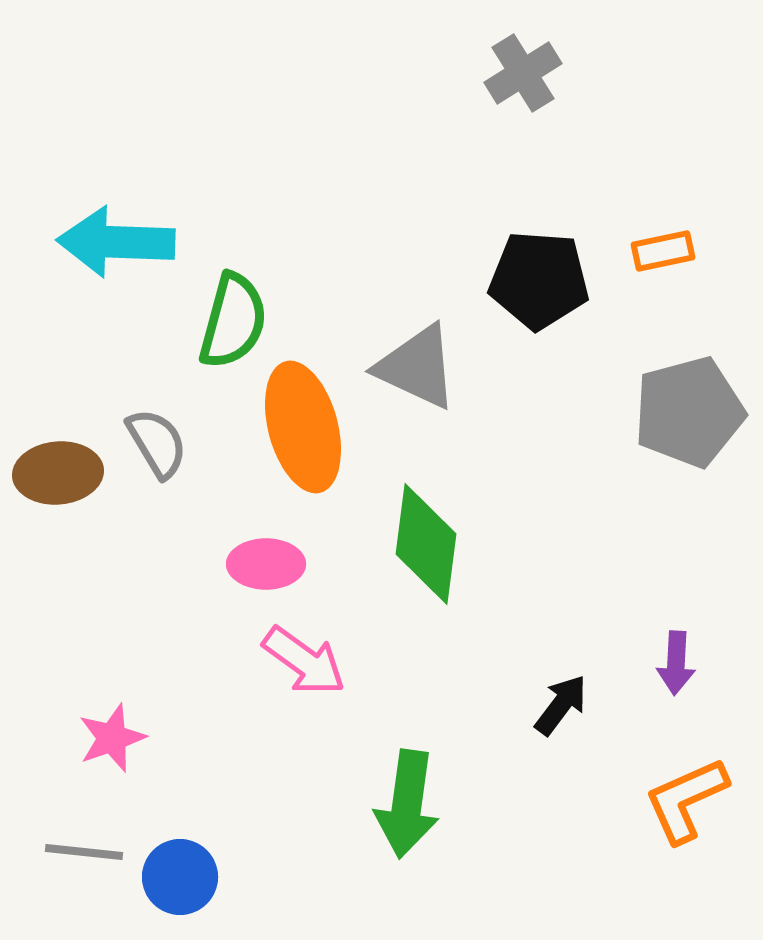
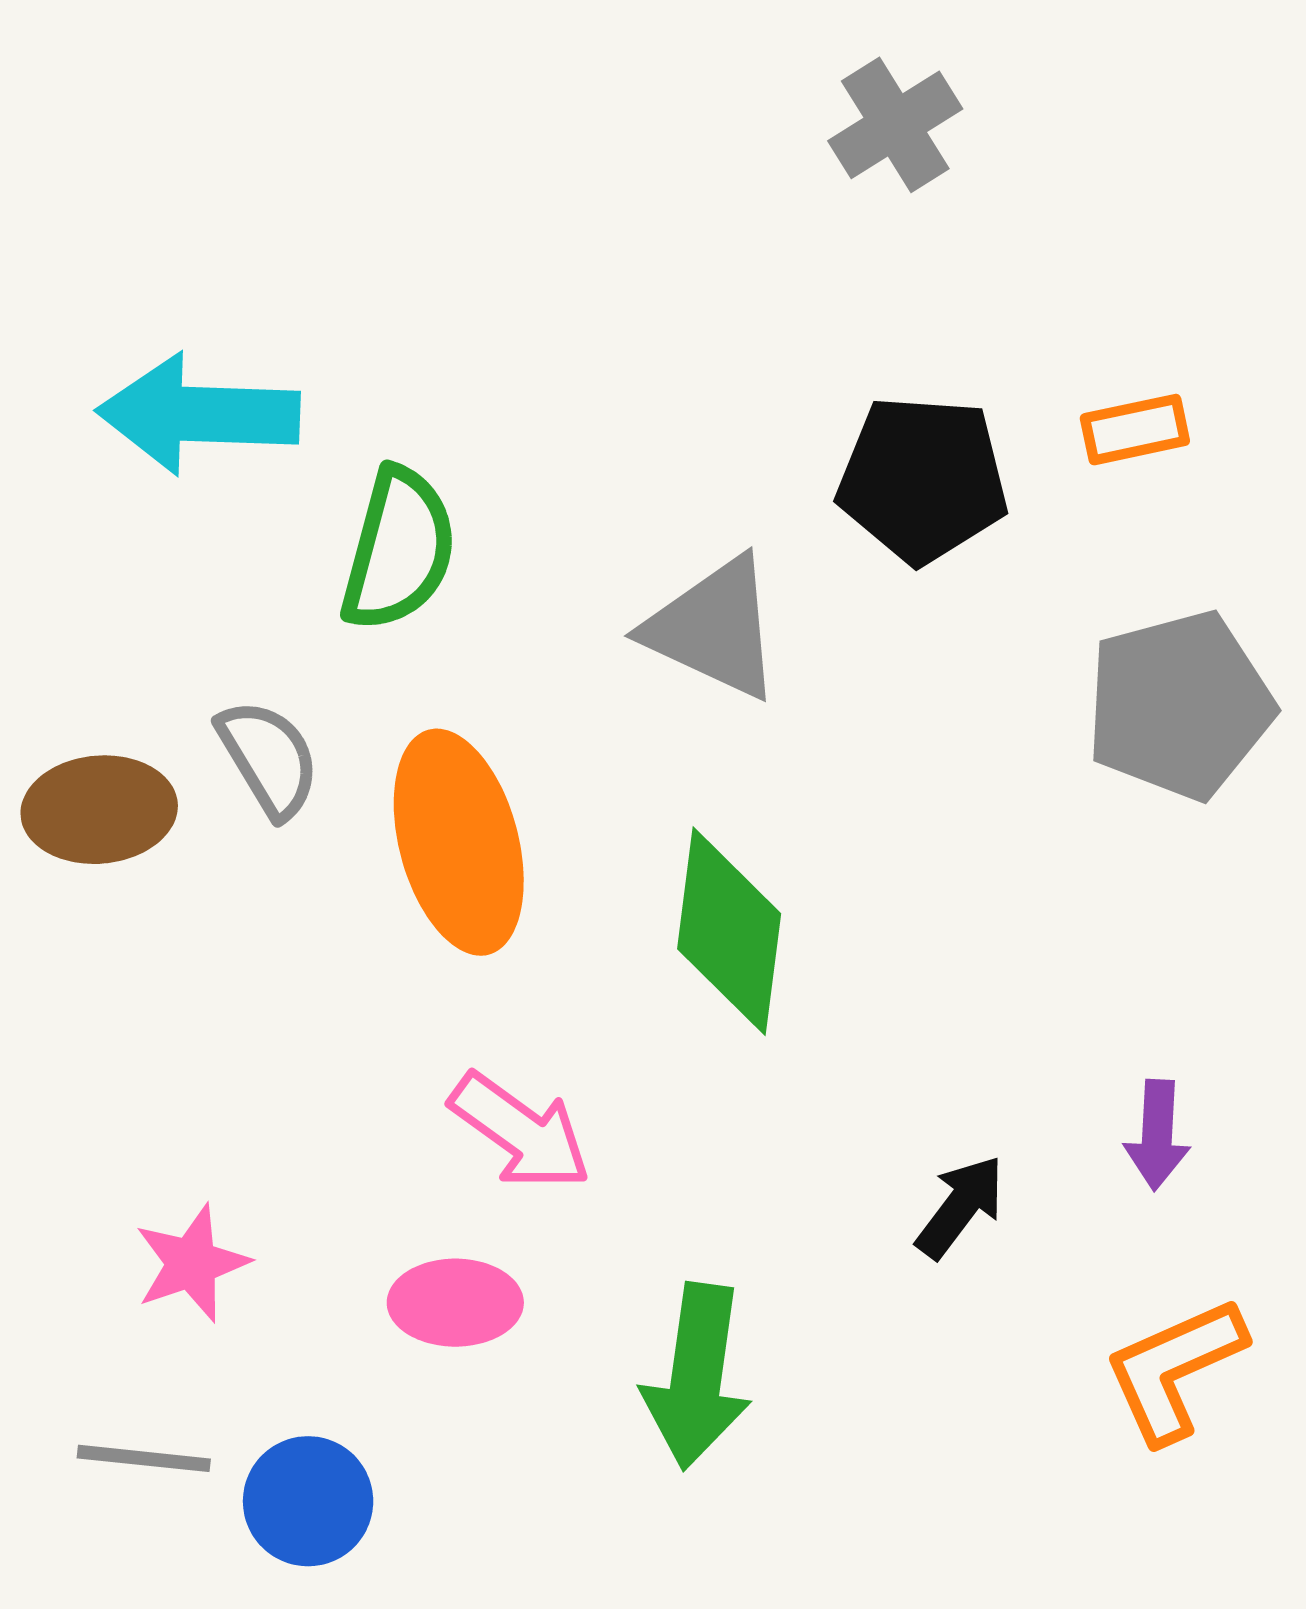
orange ellipse: (303, 427) -> (459, 842), moved
pink ellipse: (266, 564) -> (455, 1303), moved

